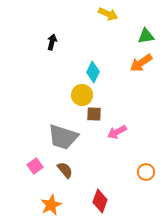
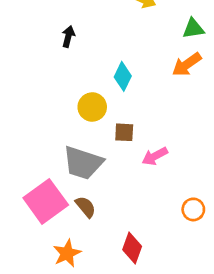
yellow circle: (82, 95) -> (92, 107), moved
pink square: (35, 166) -> (46, 201), size x2.0

